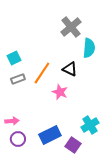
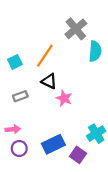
black triangle: (70, 69) -> (49, 81), moved
orange line: (42, 73) -> (45, 56), moved
gray rectangle: (18, 79) -> (20, 96), moved

